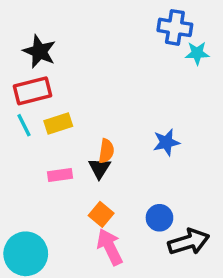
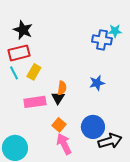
blue cross: (175, 27) -> (102, 40), moved
yellow rectangle: (58, 123) -> (34, 72), turned -42
pink rectangle: (60, 175) -> (35, 102), size x1.5
blue circle: (159, 218) -> (93, 127), size x1.5

